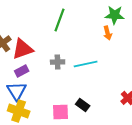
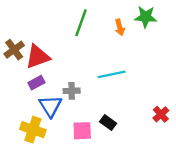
orange arrow: (108, 33) -> (120, 27), moved
gray cross: (58, 62) -> (72, 91), moved
blue triangle: (17, 91) -> (50, 106), moved

